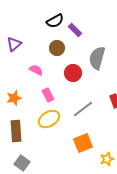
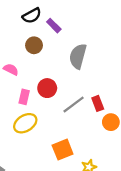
red circle: (73, 73) -> (47, 88), moved
pink rectangle: (48, 95) -> (24, 97), turned 40
gray line: (83, 109) -> (74, 105), moved

